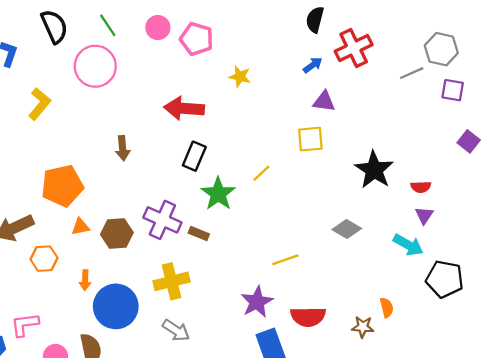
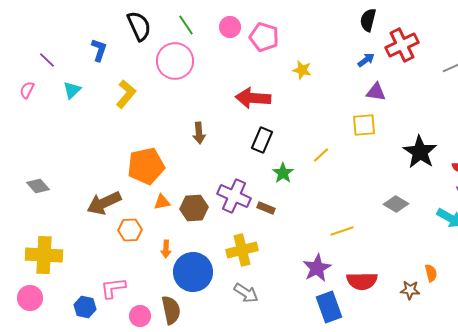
green star: (218, 194) -> (283, 173), size x0.7

